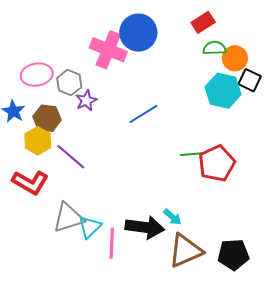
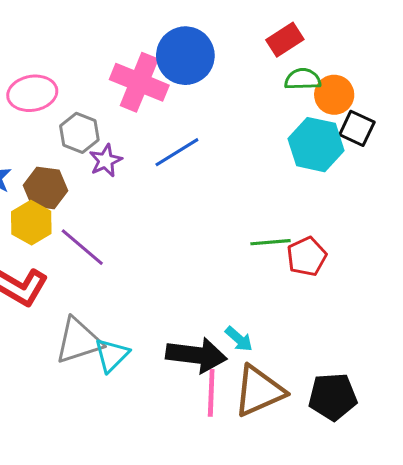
pink ellipse: (37, 75) -> (32, 93), moved
blue line: (143, 114) -> (177, 152), moved
red pentagon: (217, 163) -> (307, 257), size x0.7
pink line: (112, 243) -> (211, 393), moved

